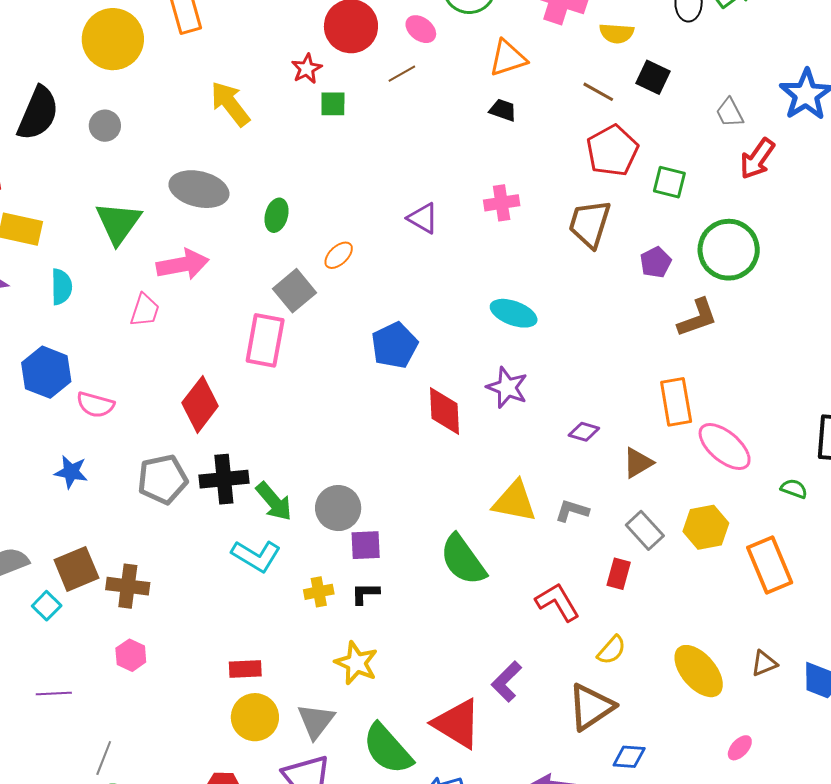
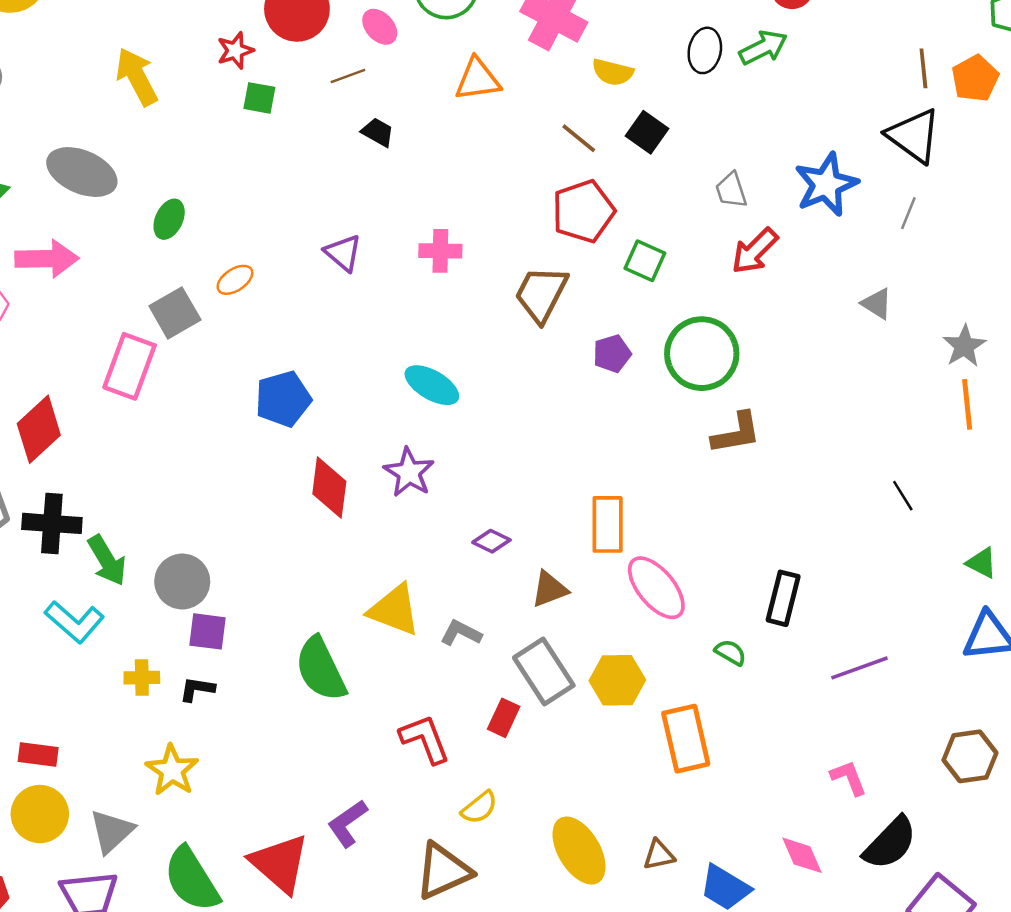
black trapezoid: (503, 110) -> (378, 132), moved
brown L-shape: (697, 318) -> (736, 433), moved
gray rectangle: (645, 530) -> (544, 671), size x1.4

